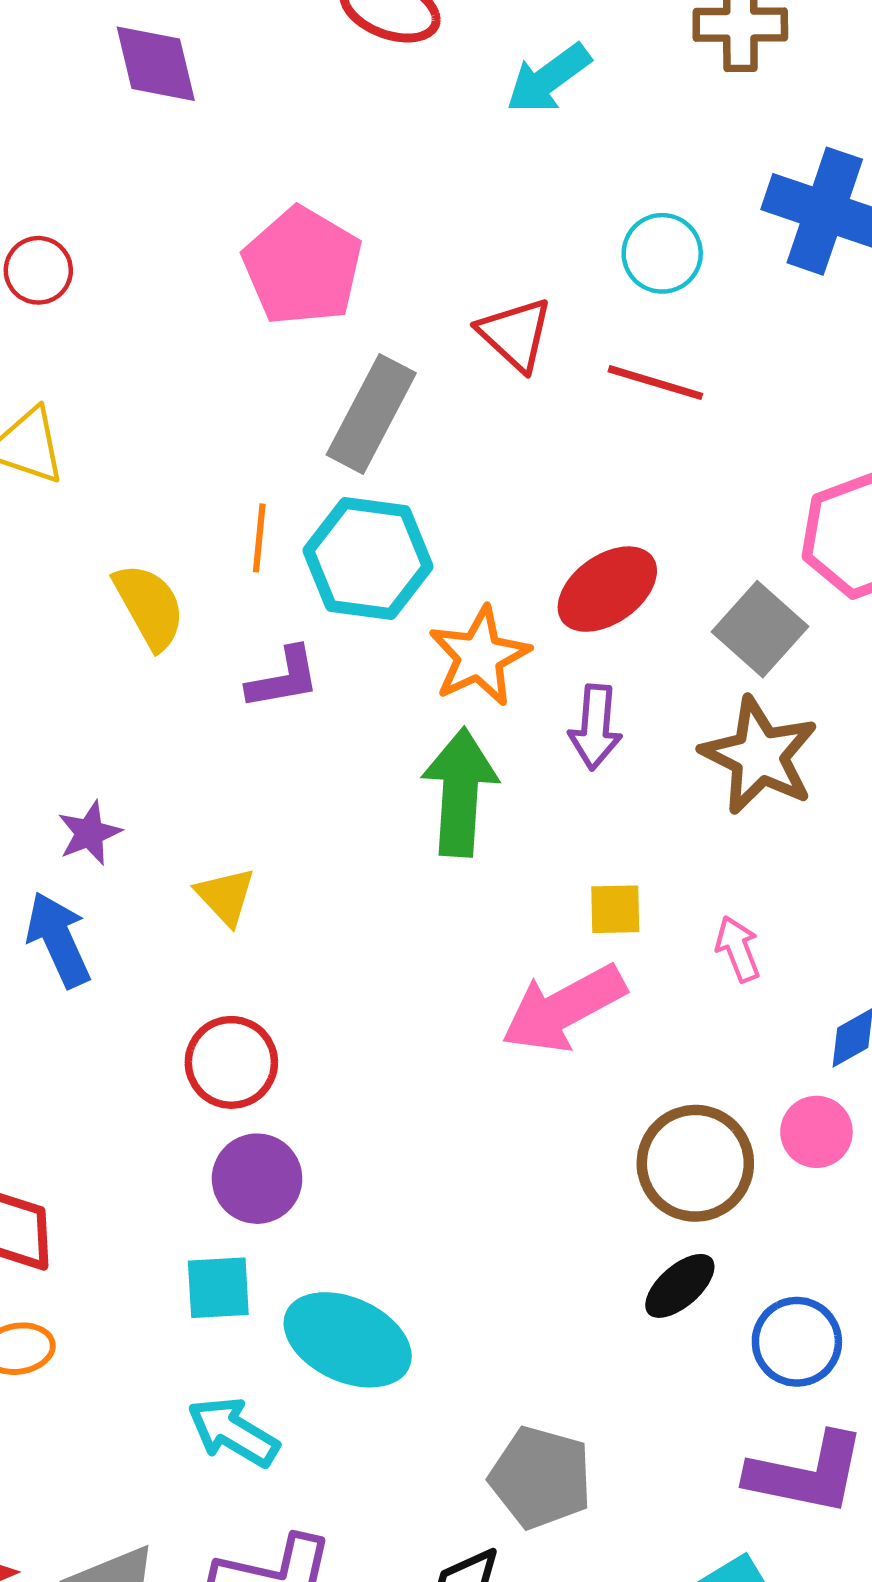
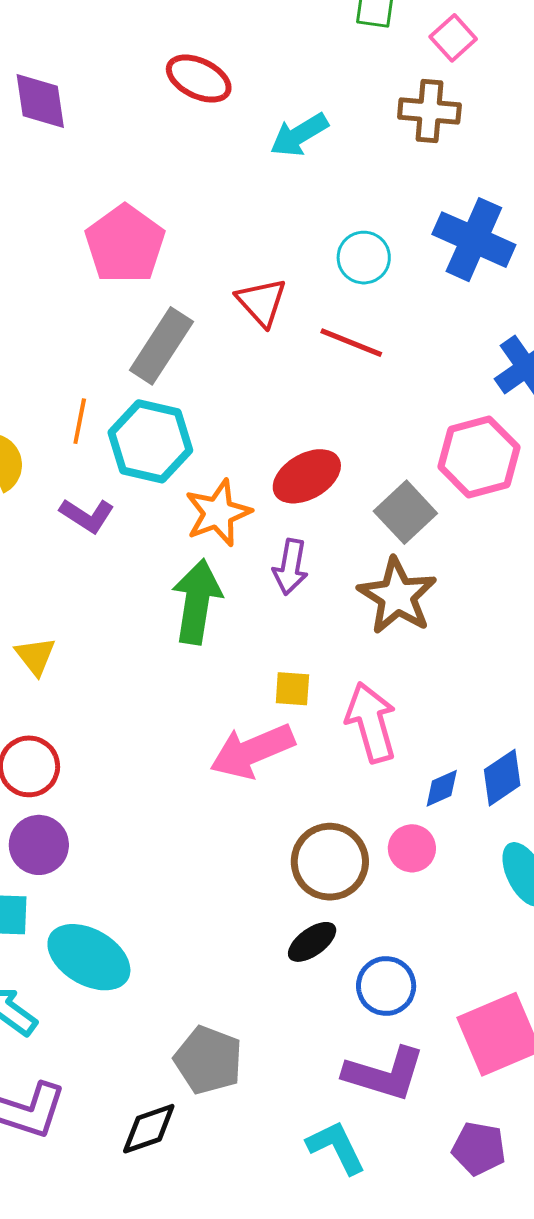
purple L-shape: (283, 678) -> (87, 515), turned 38
pink arrow: (738, 949) -> (371, 722), size x1.8

